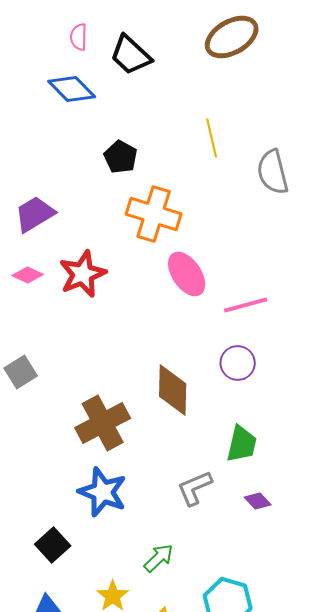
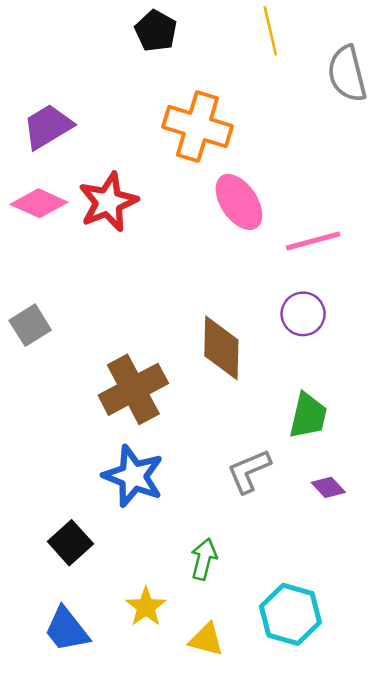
black pentagon: (121, 157) -> (156, 31), moved
pink diamond: (28, 275) -> (39, 203), size x1.4
green arrow: (159, 558) -> (204, 559), turned -32

